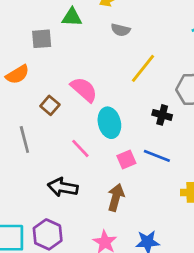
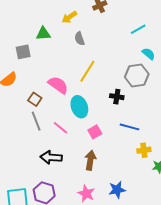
gray semicircle: (121, 30) -> (80, 39), turned 64
yellow line: (143, 68) -> (87, 71), moved
gray line: (24, 140) -> (36, 121), moved
blue line: (157, 156) -> (130, 127), moved

